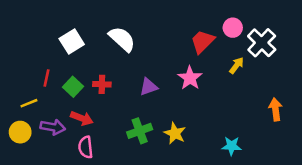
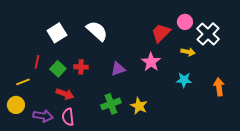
yellow arrow: (237, 65) -> (188, 52), turned 64
purple arrow: (53, 127) -> (43, 116), moved
cyan star: (231, 146) -> (184, 80), moved

